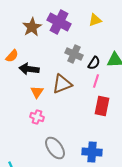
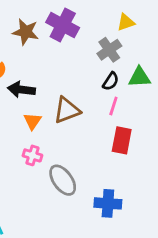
yellow triangle: (95, 20) -> (126, 22), moved
brown star: (32, 27) -> (26, 32), turned -30
gray cross: (74, 54) -> (109, 50), moved, turned 30
gray ellipse: (55, 148) -> (63, 180), moved

